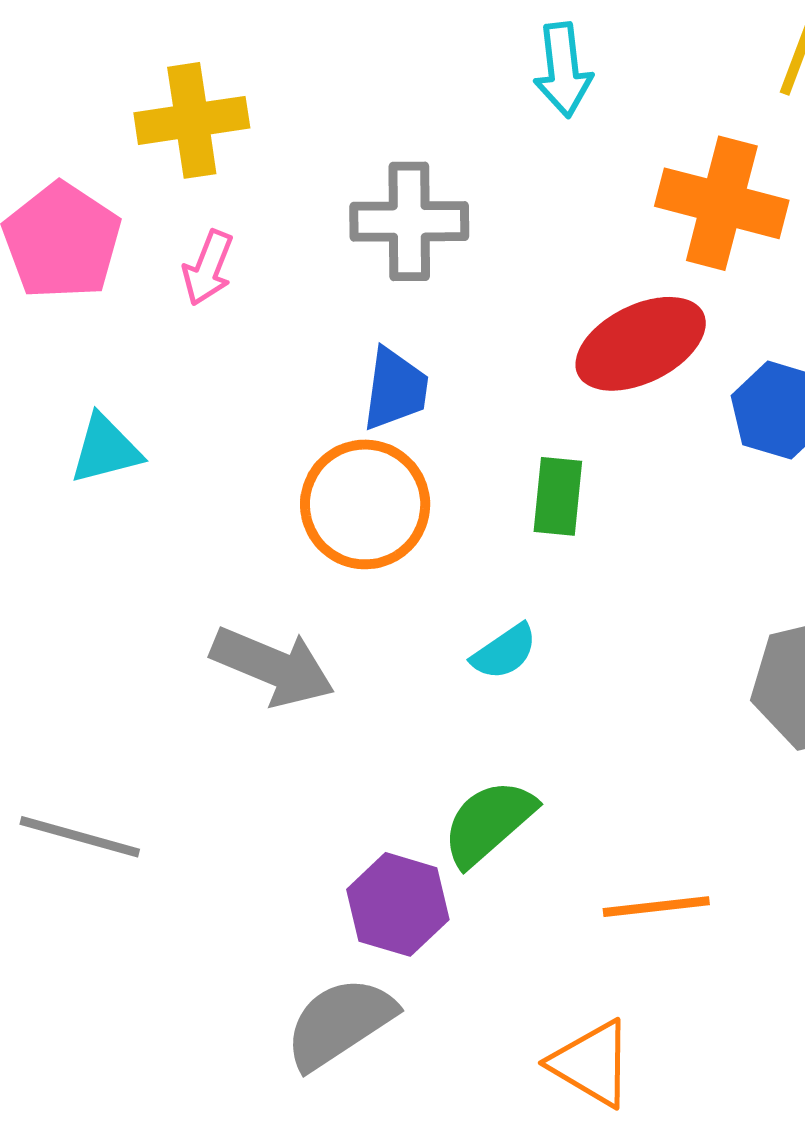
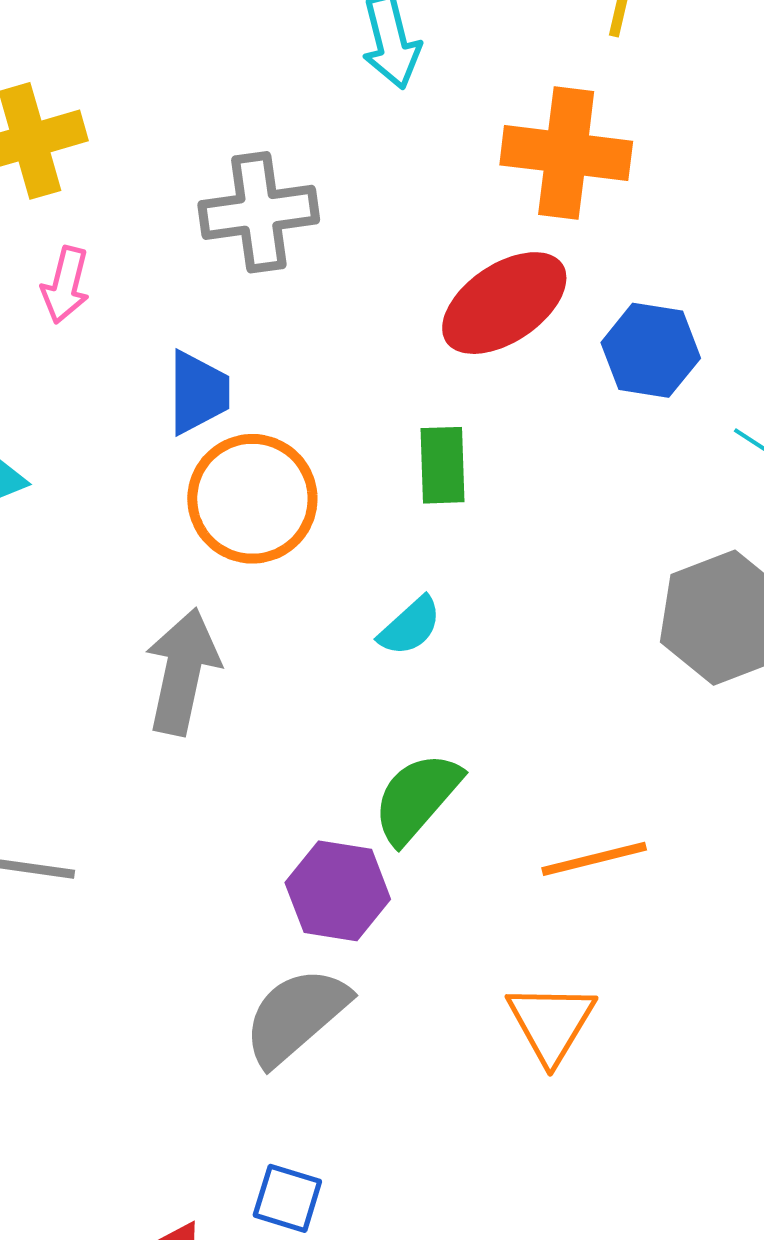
blue trapezoid: (395, 389) -> (198, 393), moved
gray arrow: (273, 666) -> (182, 672), turned -93
orange triangle: (592, 1063) -> (551, 1023), turned 38

